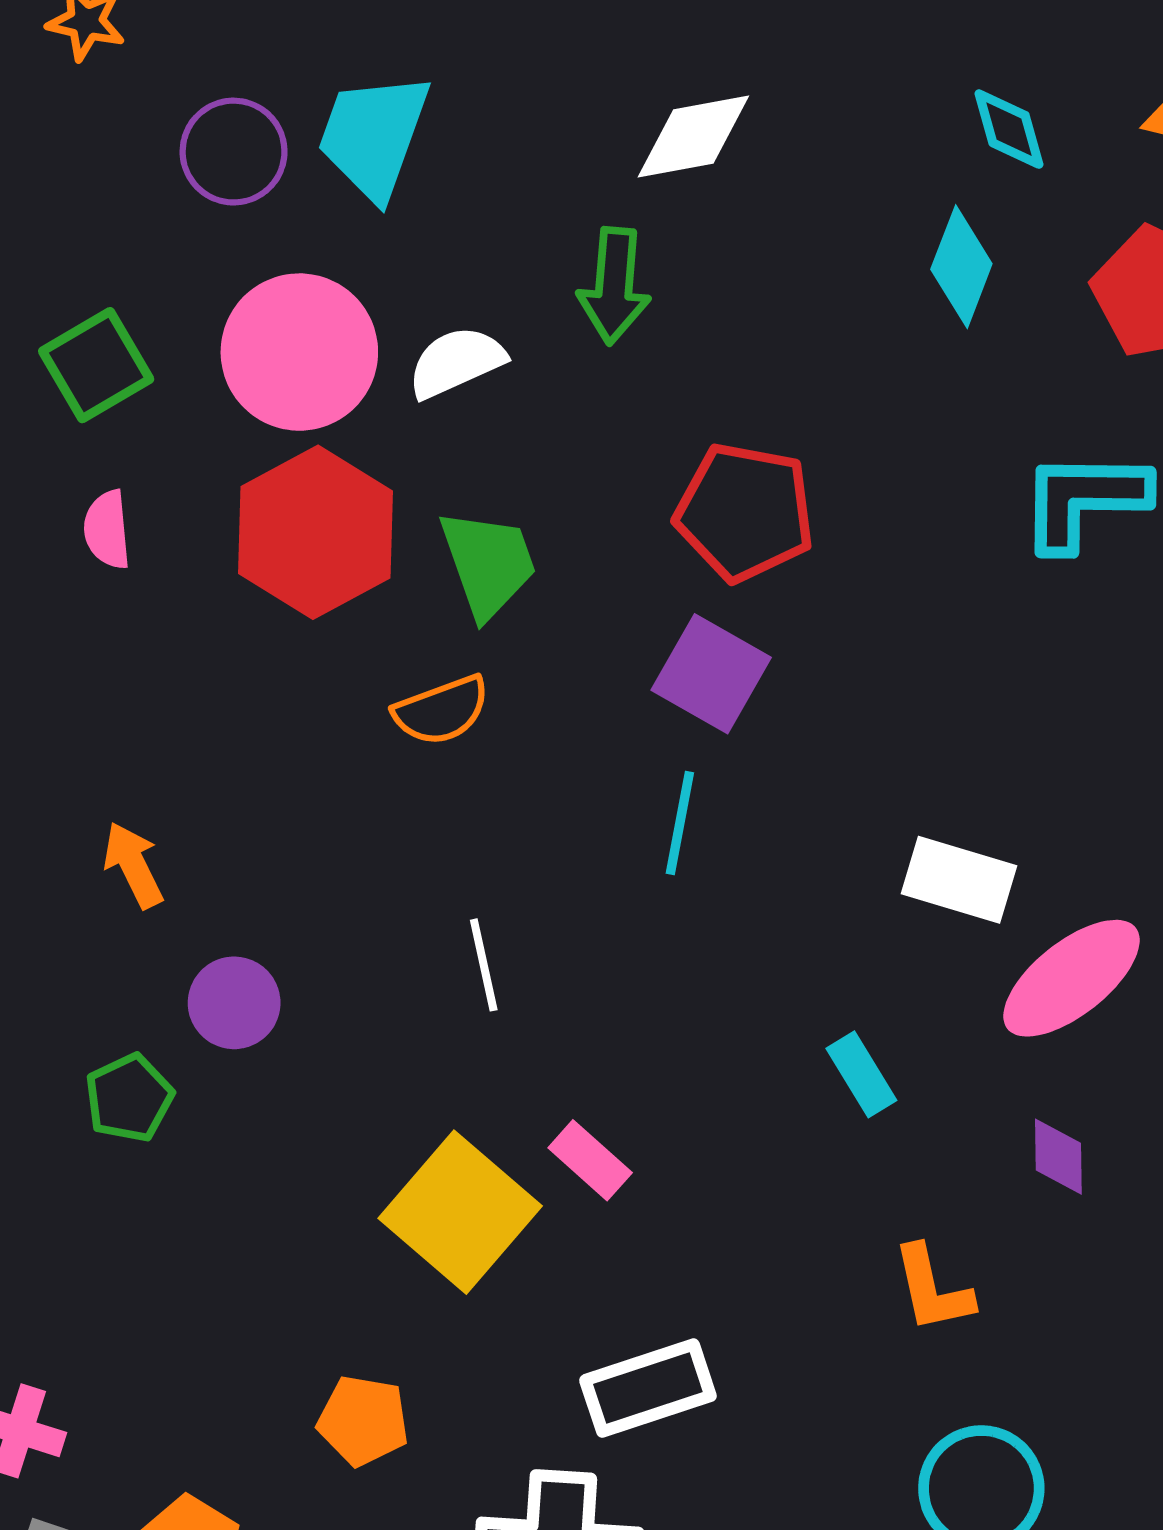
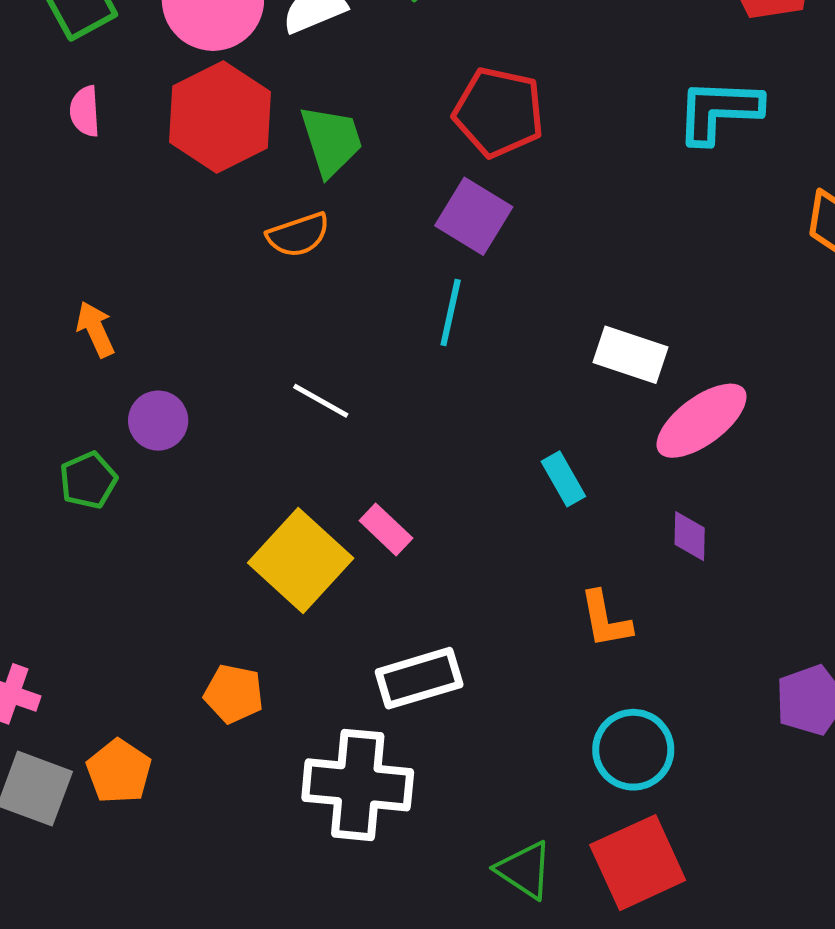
white line: (484, 965) -> (321, 401), turned -50

